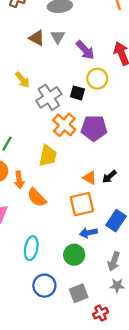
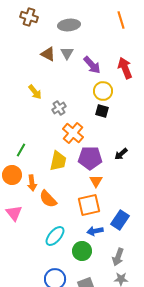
black square: (77, 93) -> (102, 111), moved
gray cross: (49, 97) -> (59, 108), size x0.6
purple pentagon: (94, 128) -> (90, 158), moved
black arrow: (109, 177) -> (121, 154), moved
orange triangle: (90, 178) -> (96, 181), turned 32
cyan ellipse: (31, 248) -> (55, 236), moved, turned 30

